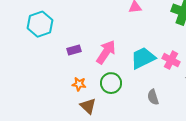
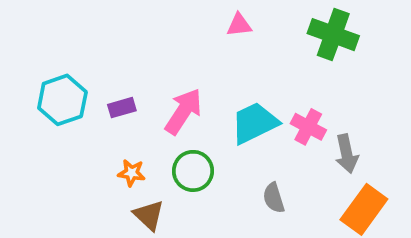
cyan hexagon: (40, 24) -> (62, 100), moved

